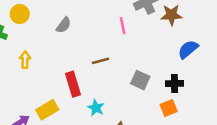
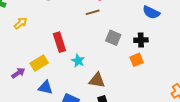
blue semicircle: (188, 49) -> (151, 12), turned -114
yellow arrow: (25, 60) -> (20, 23), turned 48
brown line: (100, 61) -> (93, 12), moved

